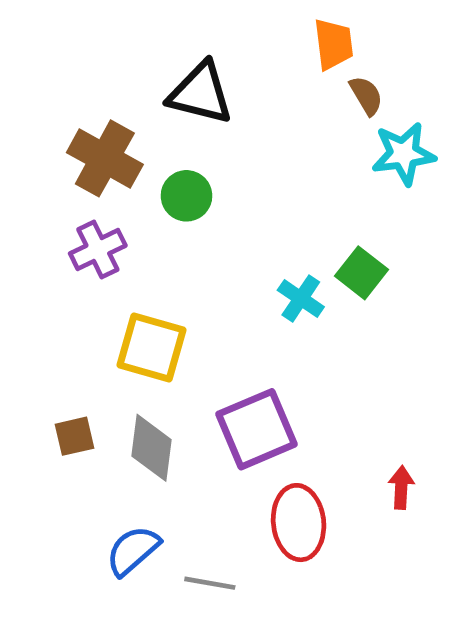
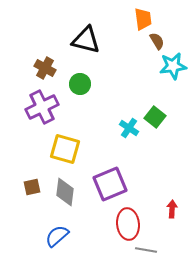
brown cross: (105, 158) -> (45, 68), size x0.7
purple cross: (98, 249) -> (42, 107), size x1.4
gray line: (210, 583) -> (146, 250), moved

